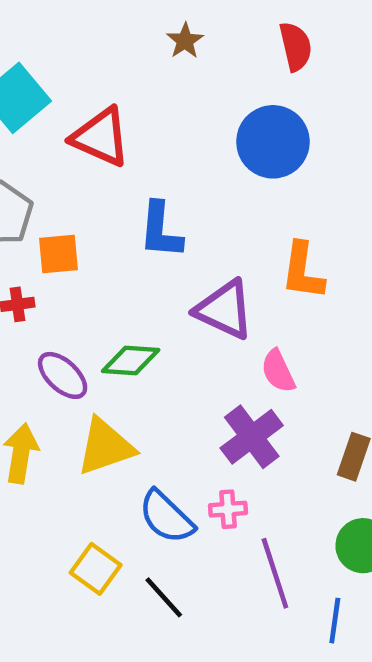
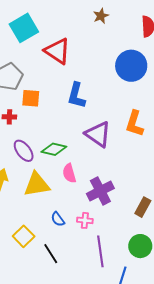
pink semicircle: (278, 371) -> (69, 173), moved
blue semicircle: (166, 517) -> (58, 219), size x0.6

